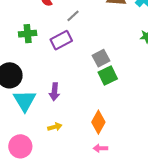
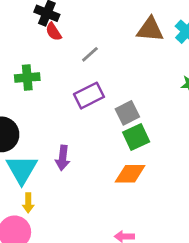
purple rectangle: (61, 40) -> (89, 96), moved
orange diamond: (98, 122) -> (130, 174), moved, turned 60
yellow arrow: (55, 127) -> (28, 203), moved, turned 104

